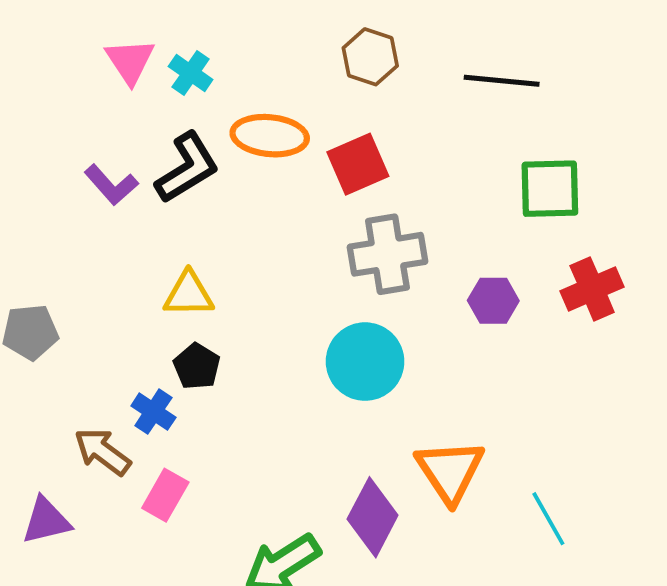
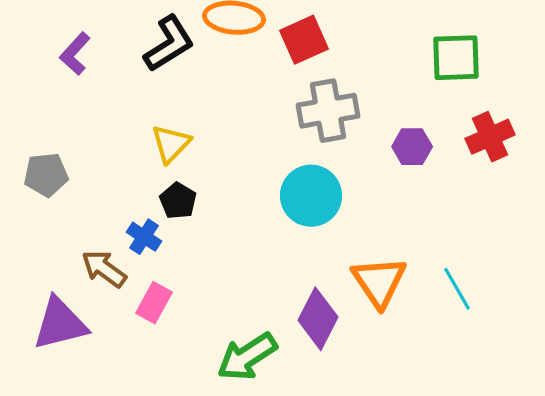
purple L-shape: (111, 185) -> (75, 54), moved, turned 84
yellow triangle: (189, 294) -> (171, 144), turned -45
cyan line: (548, 519) -> (457, 289), moved
purple triangle: (46, 521) -> (60, 324), size x1.4

